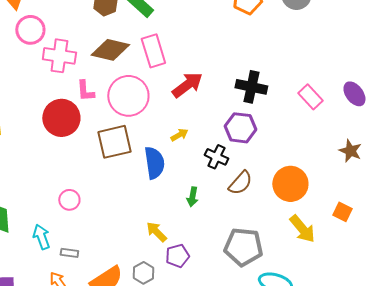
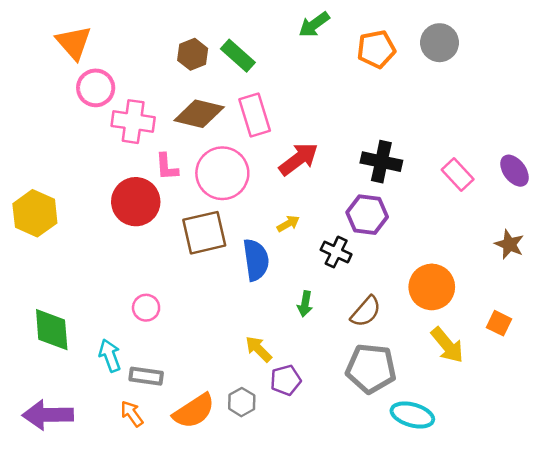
brown semicircle: (240, 183) -> (366, 312), moved
gray rectangle: (69, 253) -> (146, 376), size x1.4

